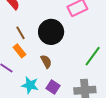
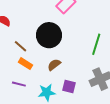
brown semicircle: (46, 61) -> (54, 65), turned -80

